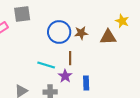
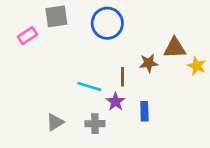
yellow star: (122, 21) -> (197, 66), moved
blue circle: (59, 32) -> (107, 23), moved
brown star: (81, 33) -> (149, 63), moved

